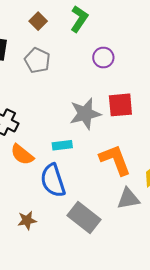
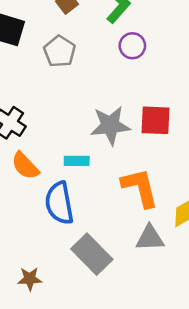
purple circle: (103, 58) -> (132, 46), moved
brown star: (27, 220) -> (30, 279), moved

